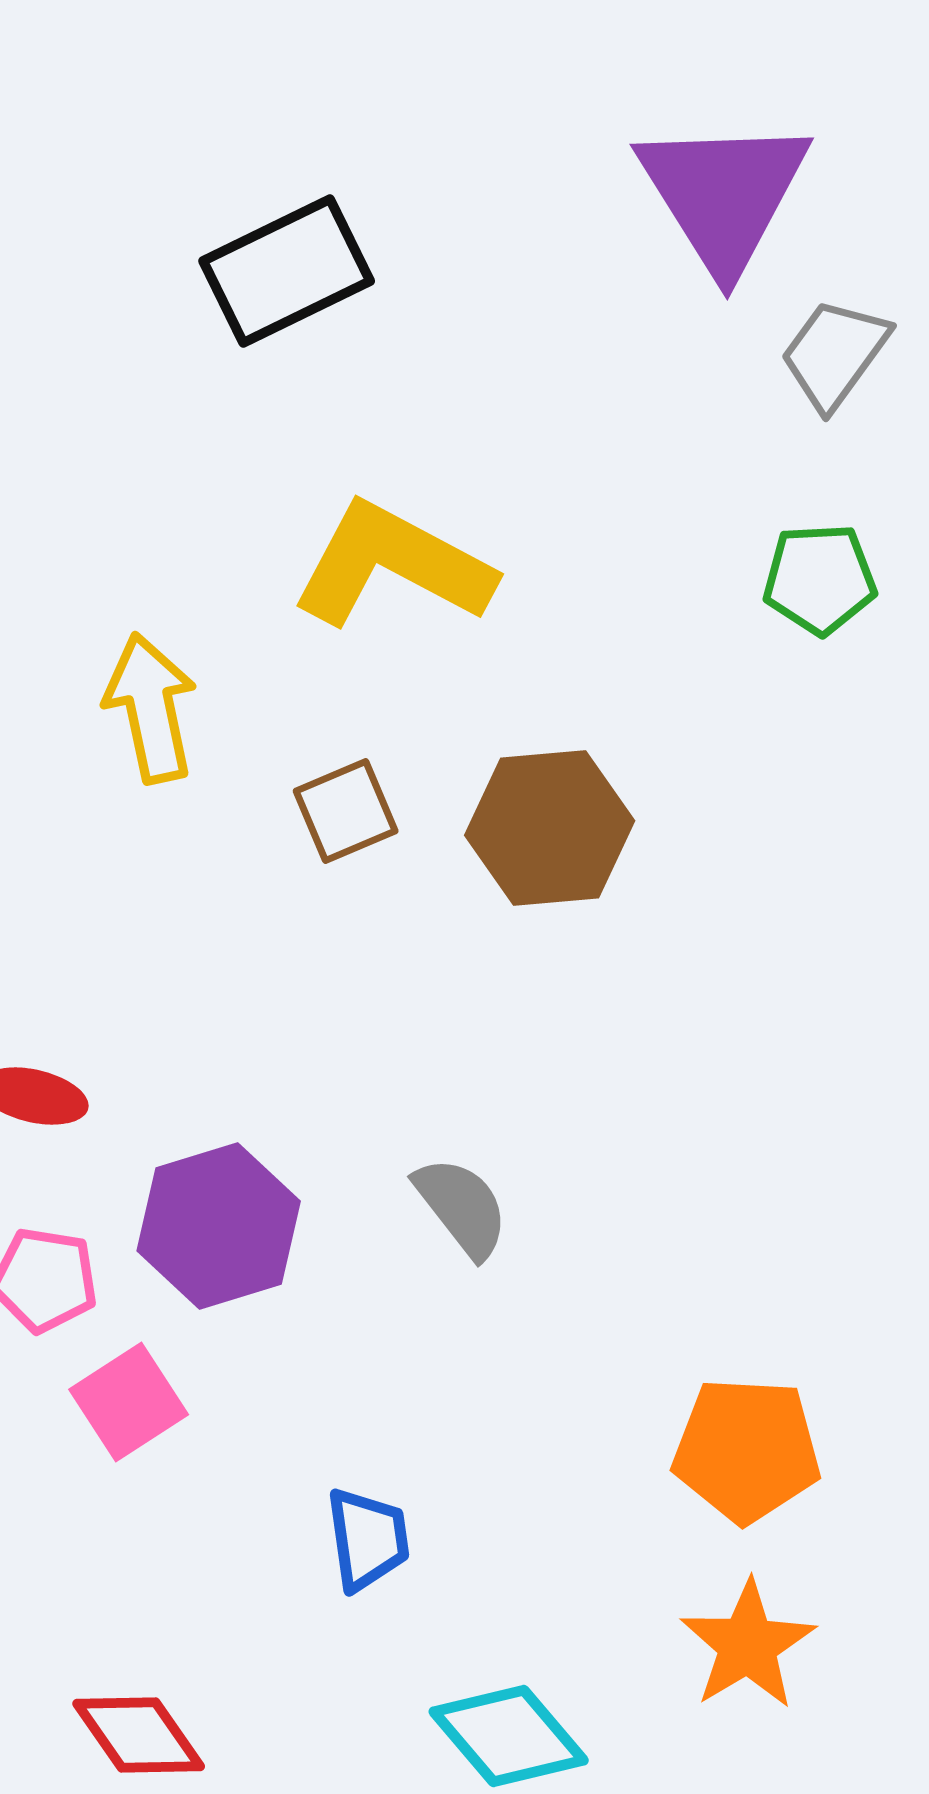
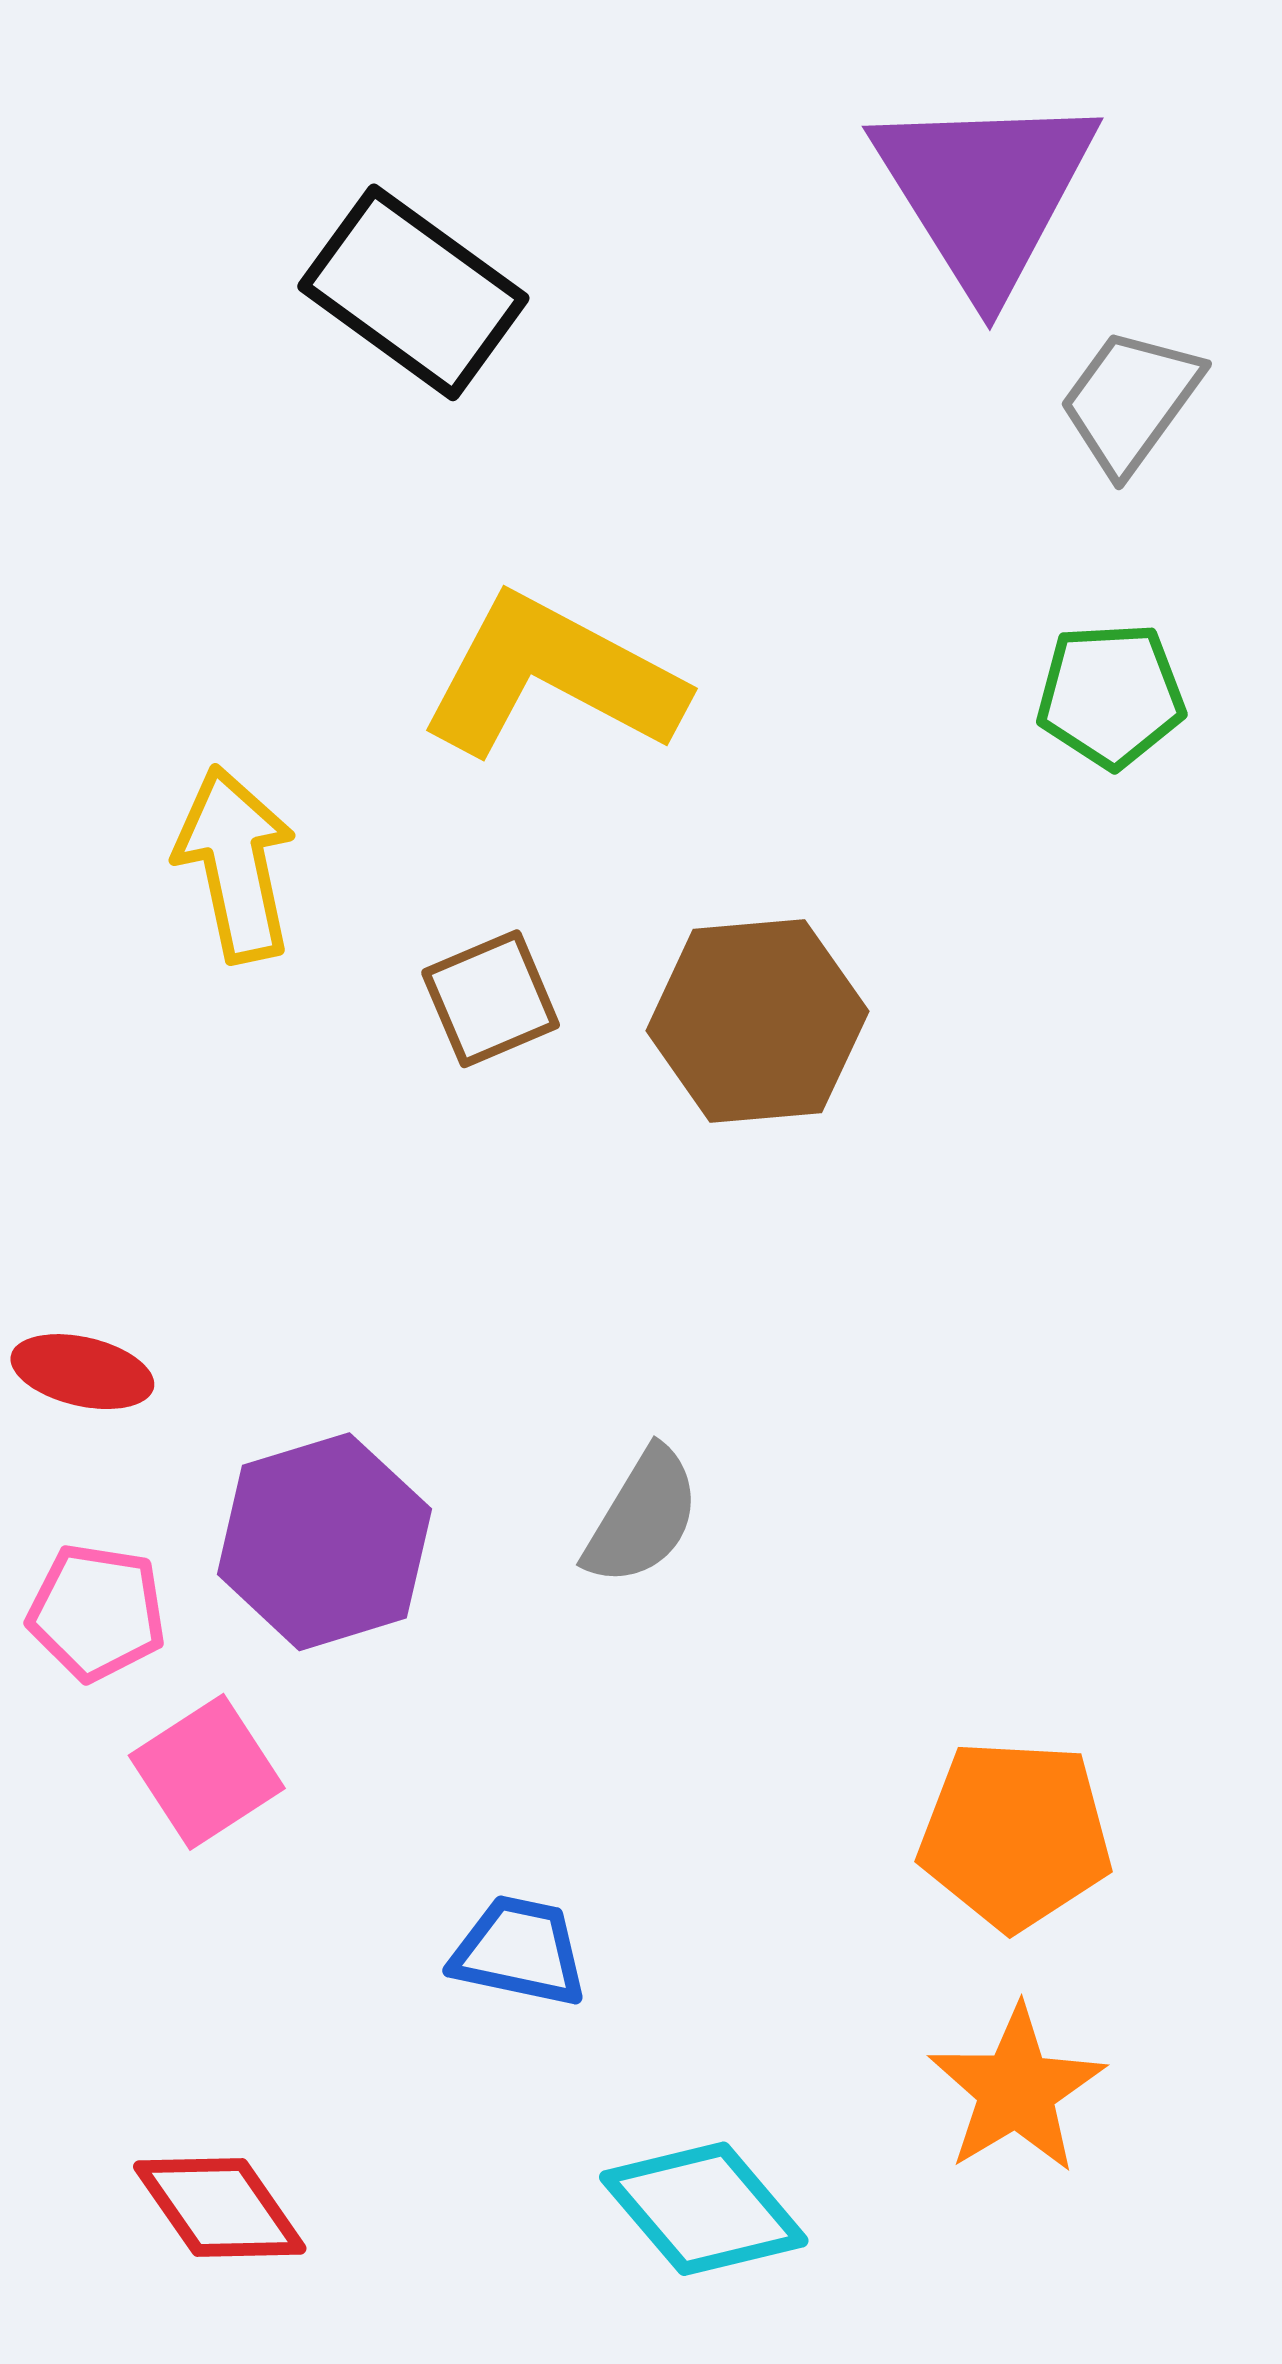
black rectangle: (287, 271) -> (413, 292), turned 62
gray semicircle: (462, 1207) -> (642, 1517), turned 69
blue trapezoid: (368, 1539) -> (519, 1951), turned -70

